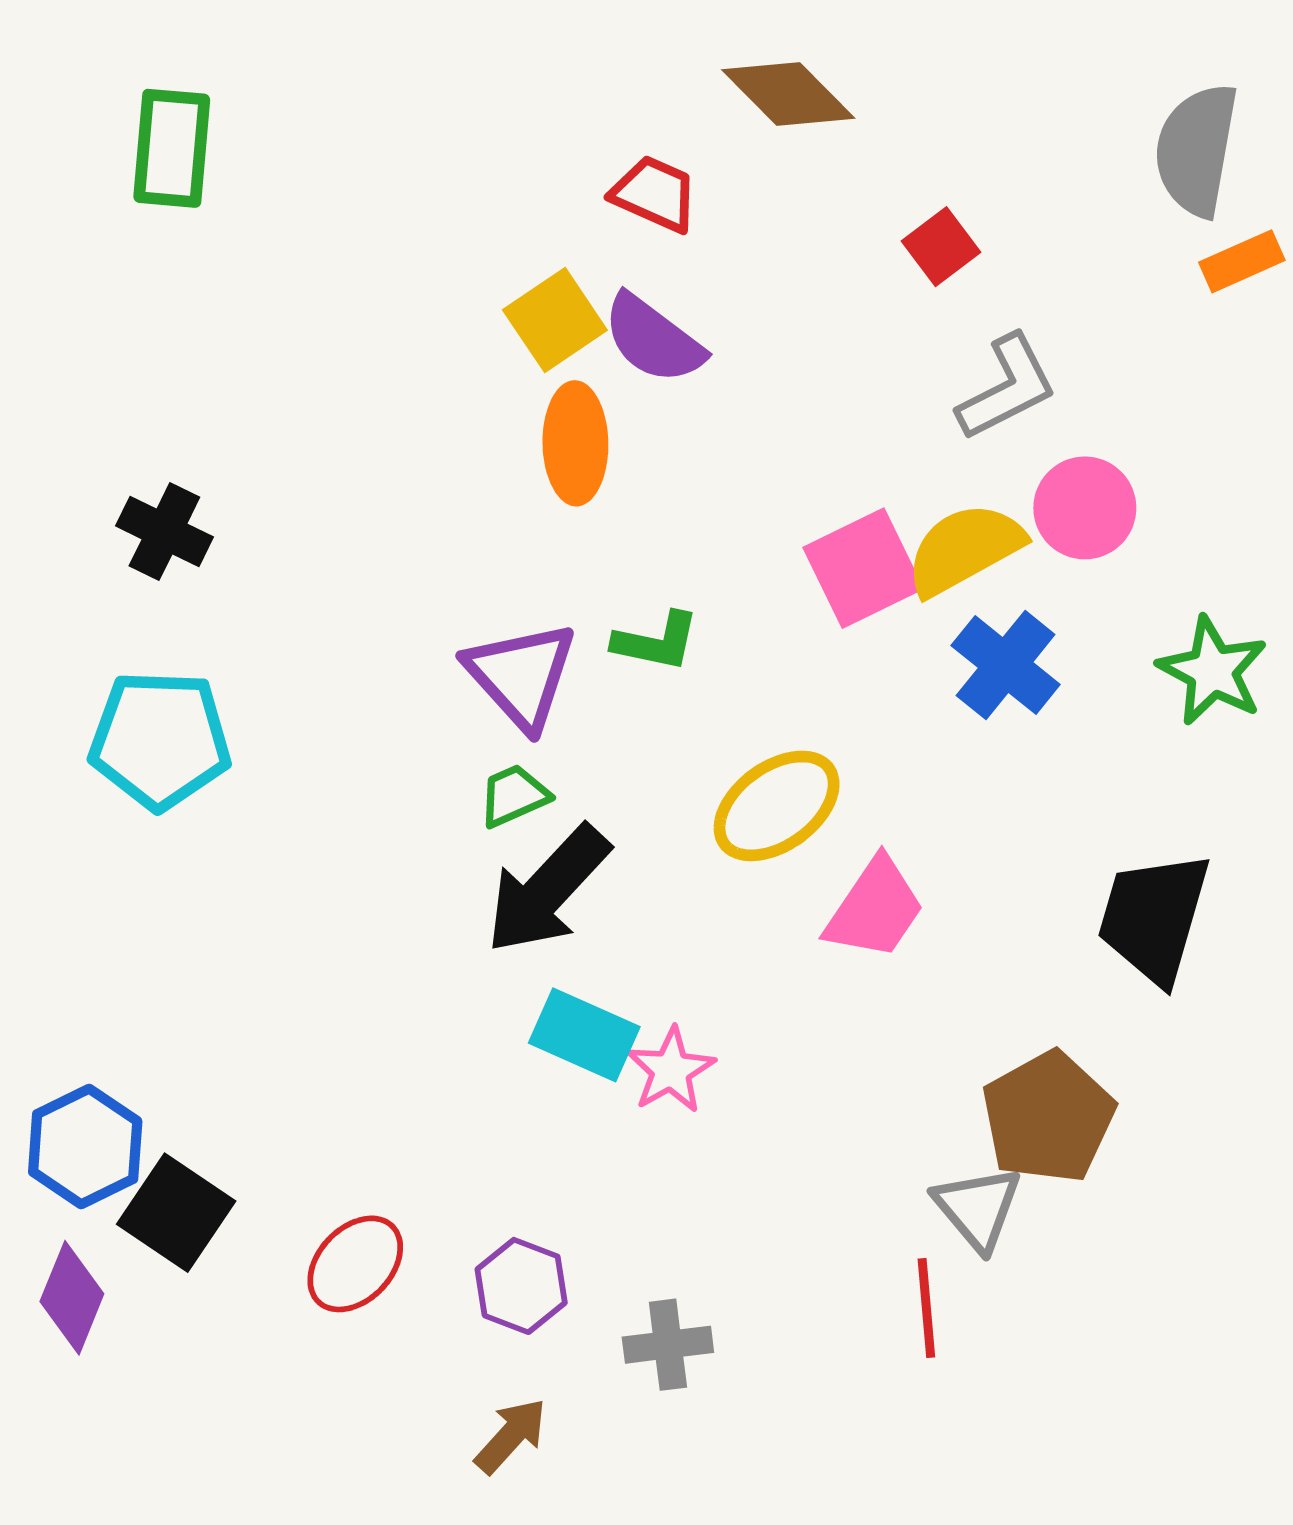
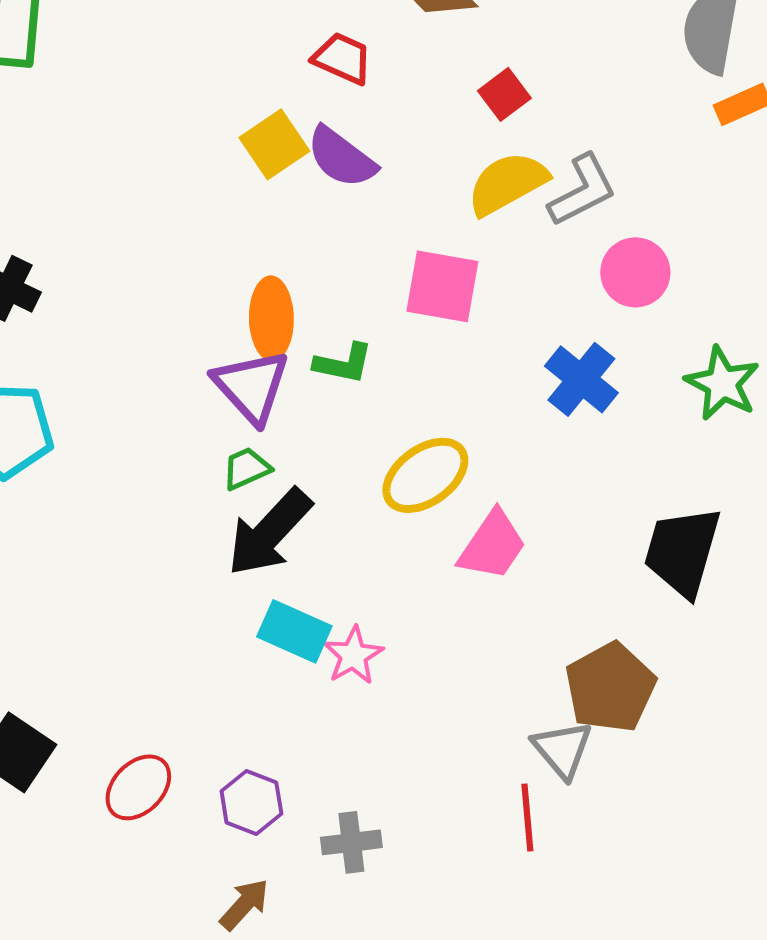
red square: (941, 247) -> (504, 94), moved
orange ellipse: (575, 443) -> (271, 318), moved
yellow semicircle: (964, 549) -> (507, 183), moved
pink square: (863, 568) -> (442, 286), moved, turned 36

